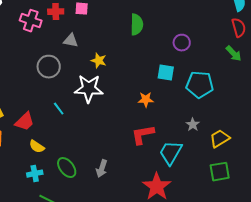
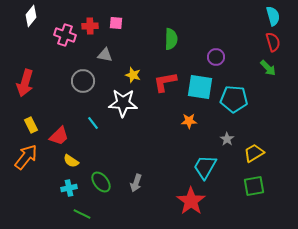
cyan square: (166, 73) -> (200, 87), size x1.5
orange star: (146, 100) -> (189, 121), moved
red L-shape: (143, 135) -> (165, 82), moved

